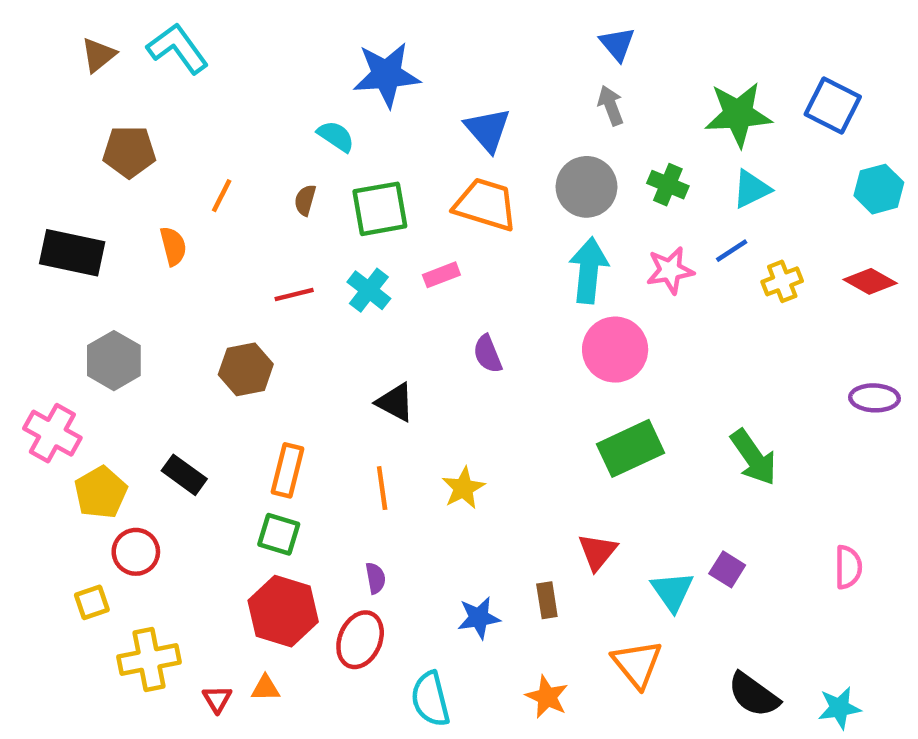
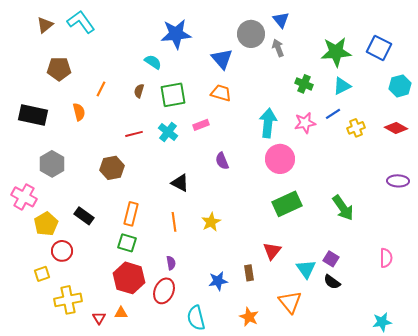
gray circle: (587, 187) -> (251, 34), moved
orange trapezoid: (485, 204) -> (221, 93), size x0.7
black semicircle: (754, 695) -> (332, 282), moved, size x0.7

